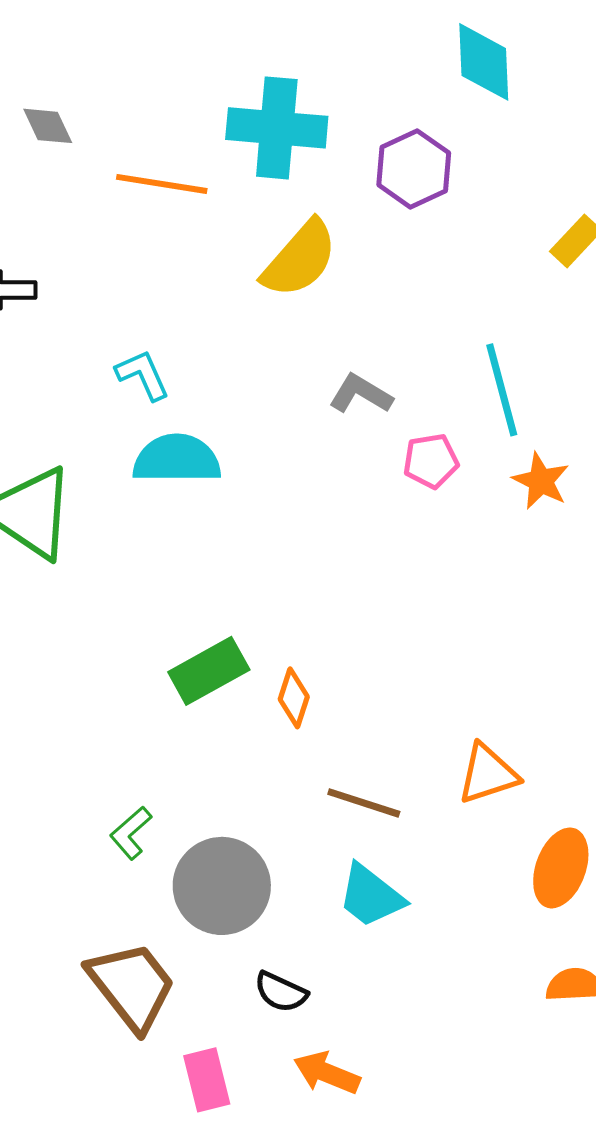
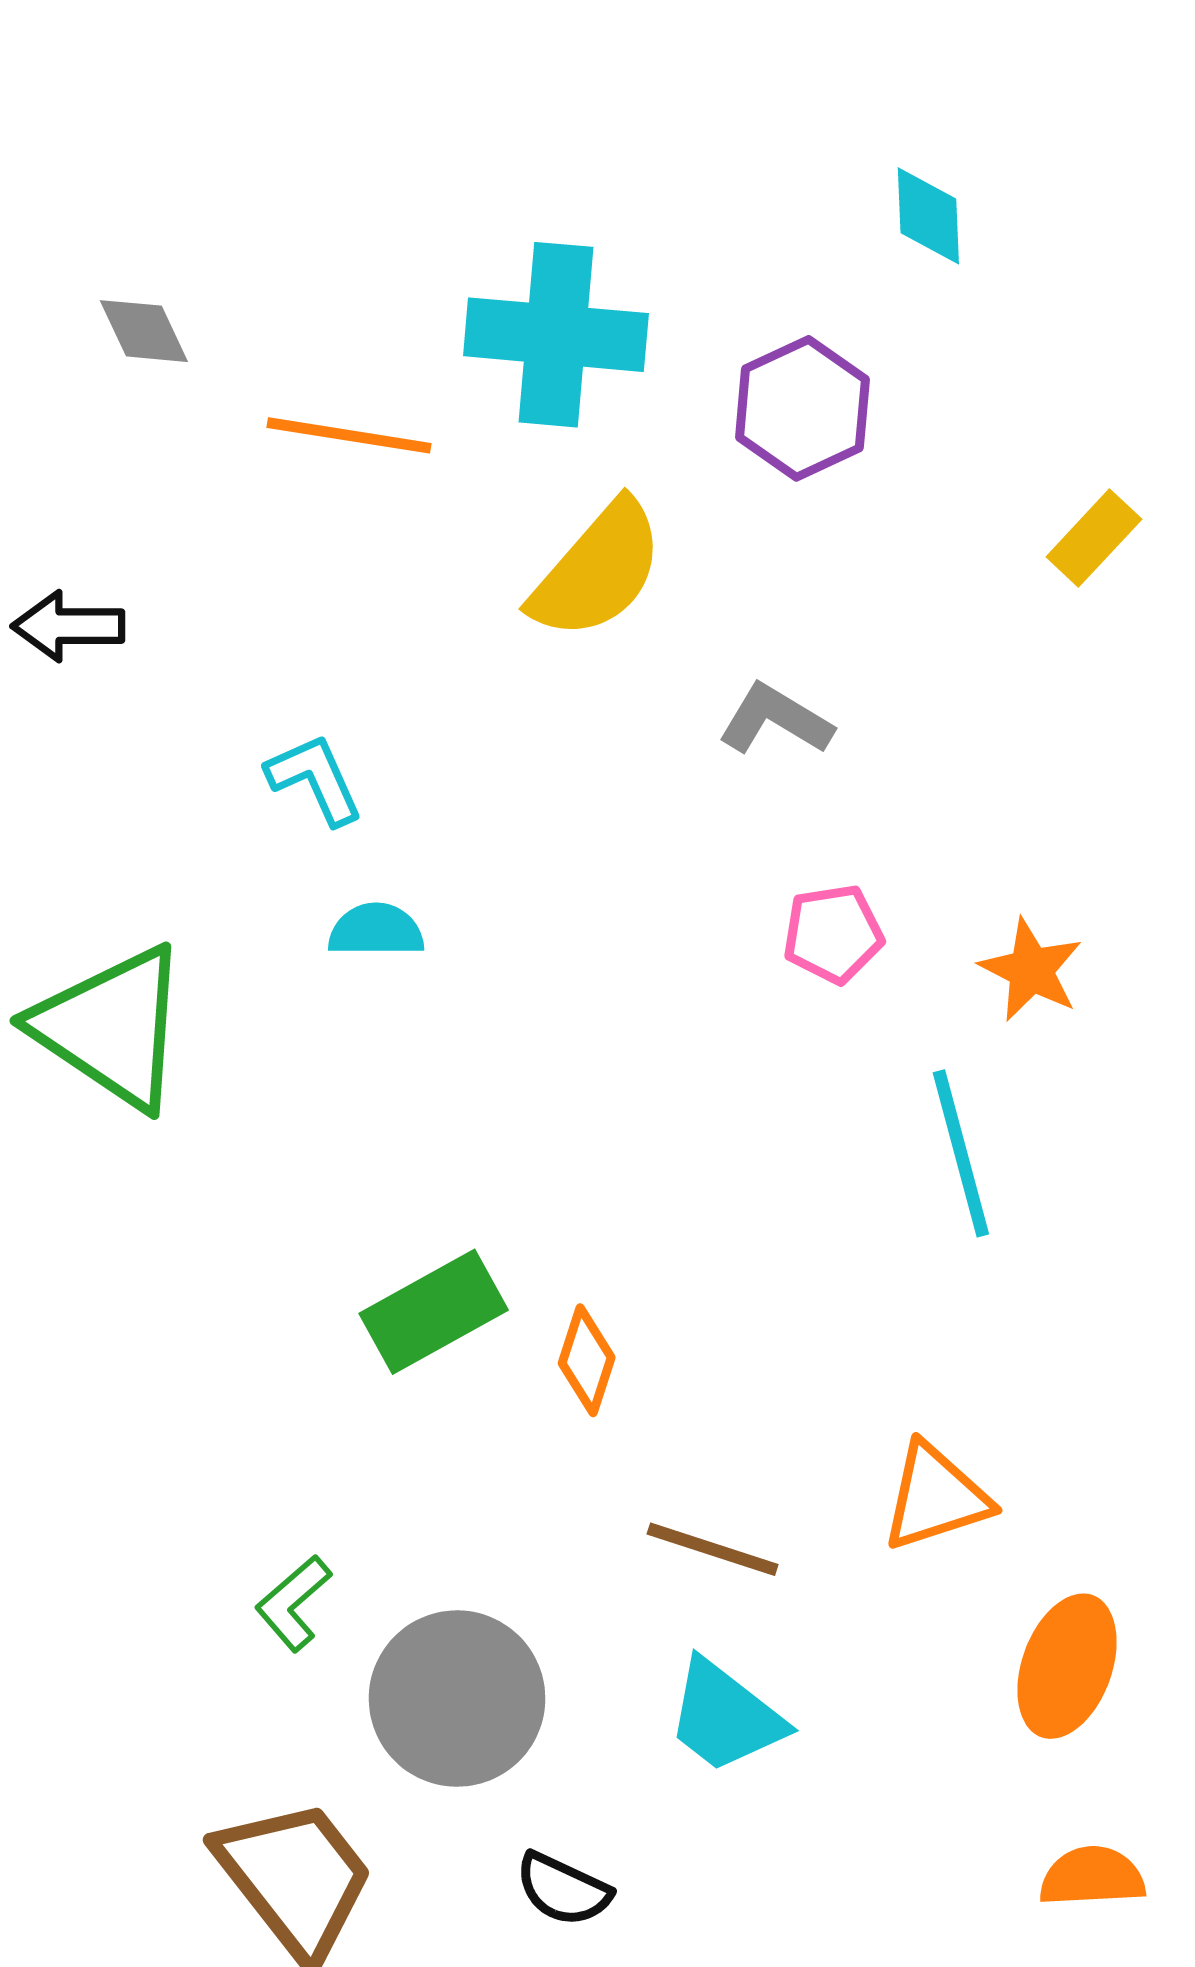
cyan diamond: (484, 62) -> (928, 216), size x0.7
cyan line: (502, 390) -> (961, 1153), moved
gray L-shape: (361, 394) -> (776, 720), moved
cyan semicircle: (177, 459) -> (376, 930), size x0.6

